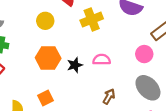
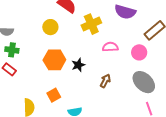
pink semicircle: (102, 60) -> (110, 47), moved
brown arrow: (109, 96) -> (105, 81), moved

